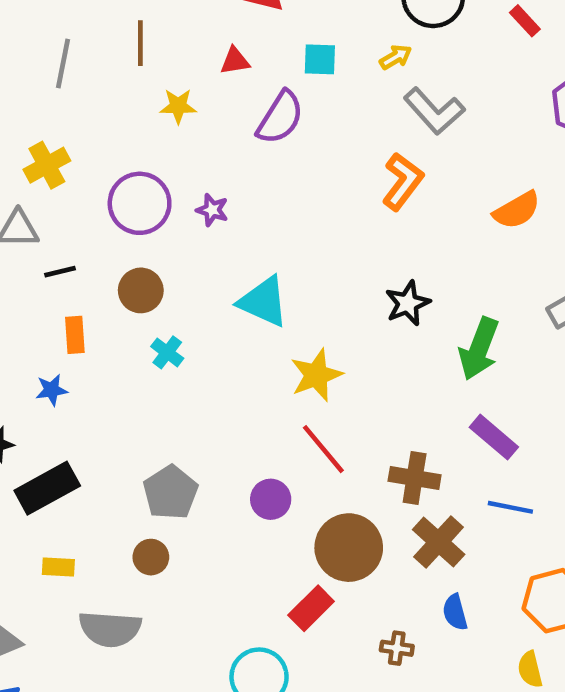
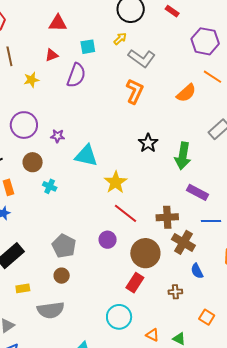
purple star: (212, 210) -> (58, 136), moved

